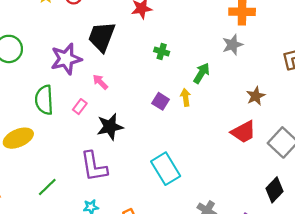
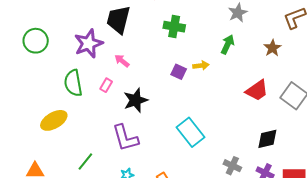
green cross: (162, 51) -> (174, 27), size x1.5
green arrow: (201, 73) -> (228, 44), moved
brown star: (256, 96) -> (272, 48), moved
yellow arrow: (186, 97) -> (201, 65), turned 98
black diamond: (274, 190) -> (267, 139), moved, turned 40

